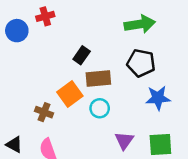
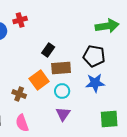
green arrow: (140, 24) -> (107, 26), moved
blue star: (158, 98) -> (95, 83), moved
purple triangle: (124, 141) -> (63, 114), moved

